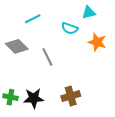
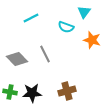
cyan triangle: (89, 12) -> (84, 12), turned -40
gray diamond: (17, 46) -> (17, 59), moved

